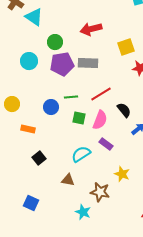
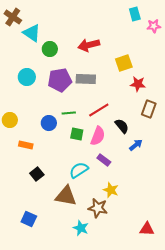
green circle: (55, 42) -> (50, 49), moved
yellow star: (122, 174) -> (111, 190), moved
brown triangle: (68, 180) -> (66, 196), size x1.6

